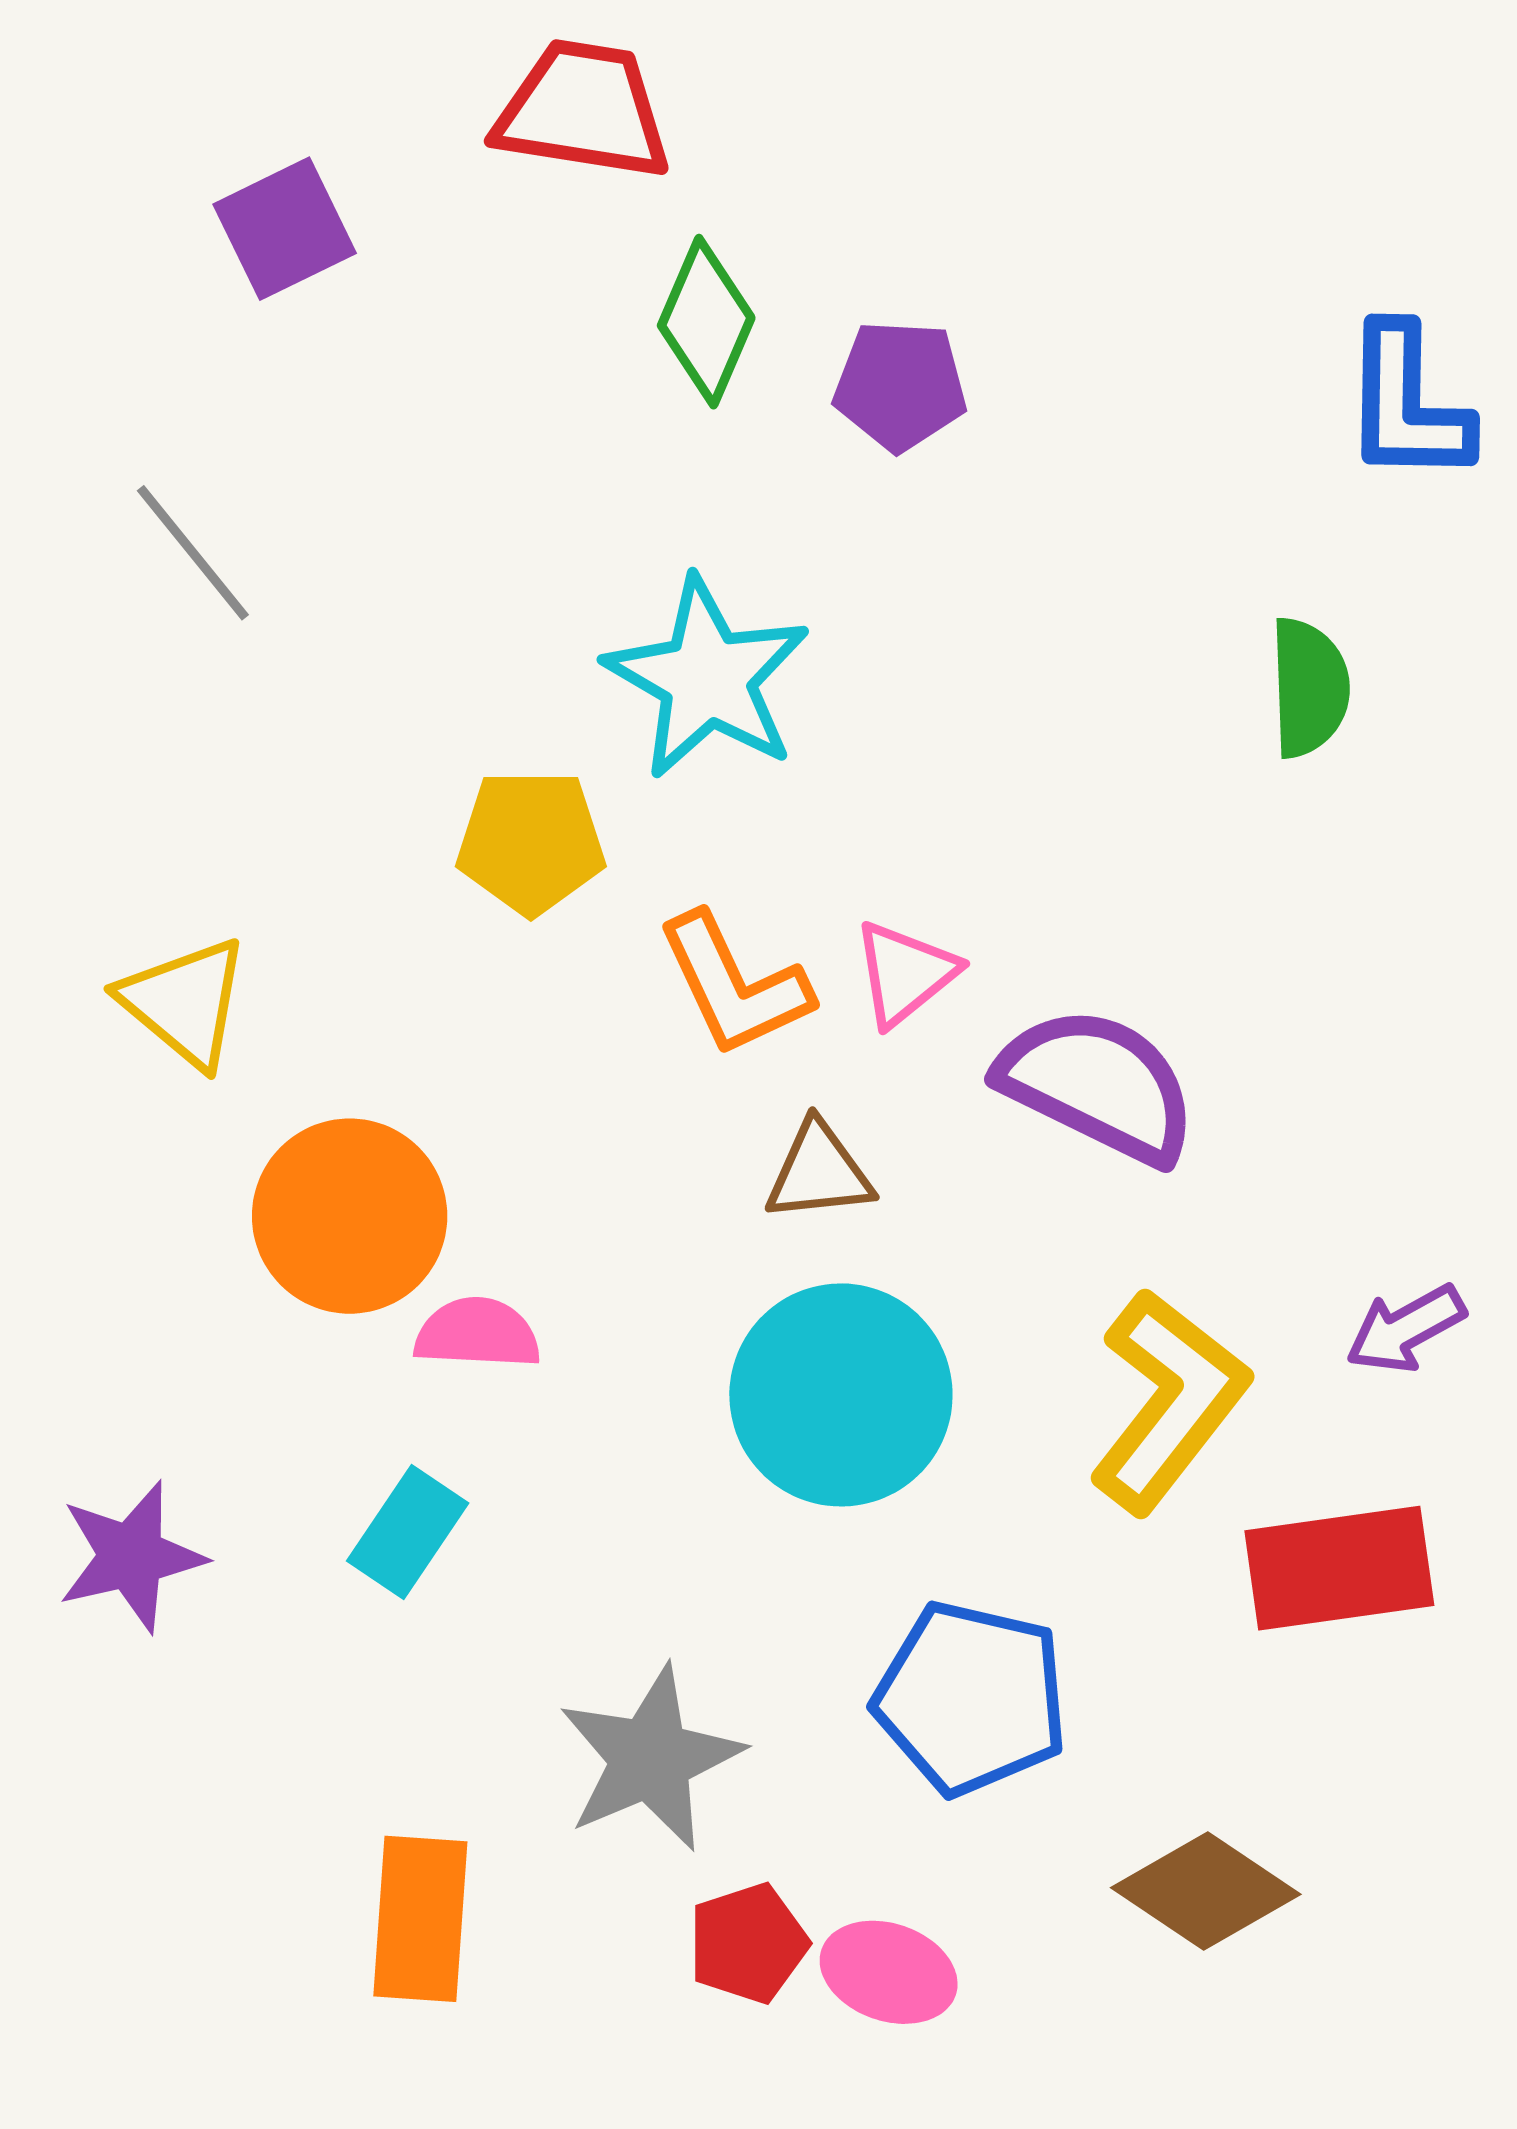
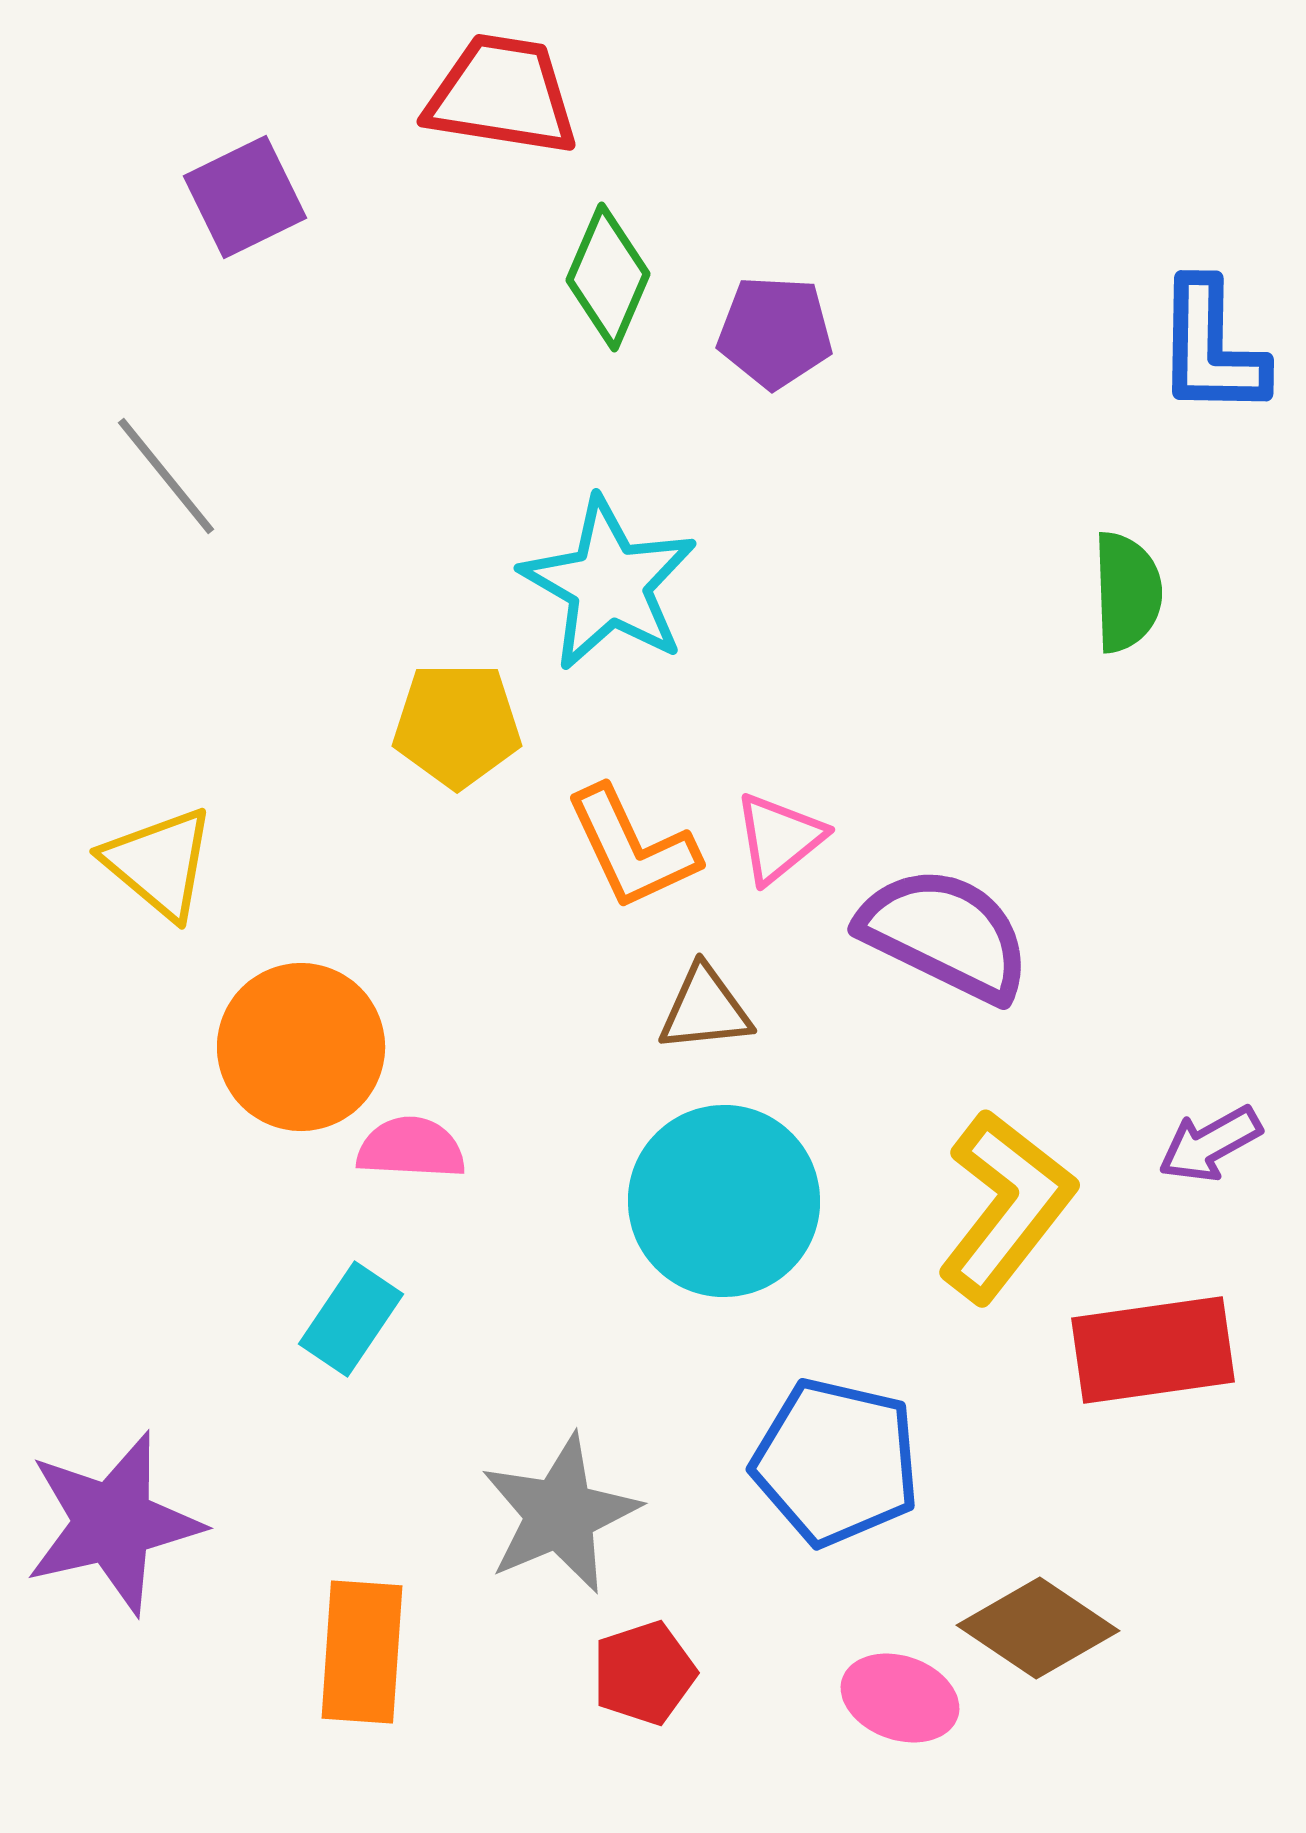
purple star: (131, 1556) -> (113, 1523), moved, size x1.4
pink ellipse: (889, 1972) -> (900, 1698), moved

